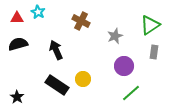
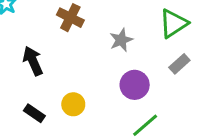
gray rectangle: (154, 52) -> (179, 64), turned 40
black rectangle: (57, 85) -> (34, 113), size x0.6

